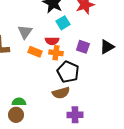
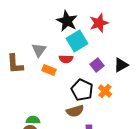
cyan square: (63, 23) -> (77, 41), size x1.5
purple square: (83, 47) -> (97, 65), turned 32
orange cross: (56, 53) -> (105, 91), moved, turned 32

